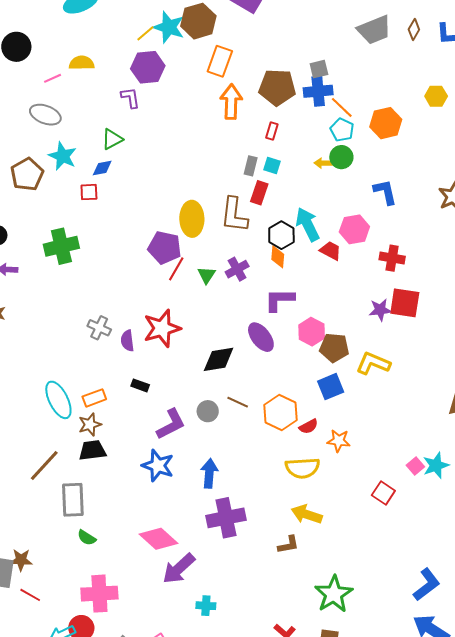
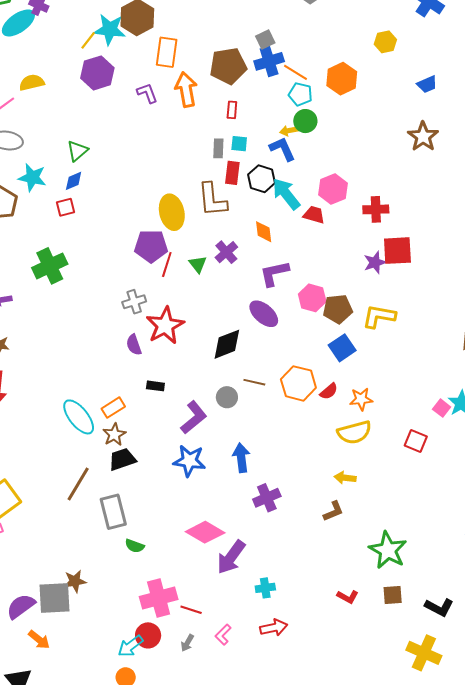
purple L-shape: (130, 98) -> (147, 93), moved
blue L-shape: (385, 192) -> (282, 149), moved
black hexagon: (281, 235) -> (262, 179), moved
gray cross: (99, 328) -> (134, 302), moved, turned -30
yellow semicircle: (302, 468) -> (354, 432), moved
yellow arrow: (307, 514) -> (345, 478), size x0.7
purple cross: (226, 518) -> (267, 498), size x0.7
red line: (30, 595) -> (191, 610), moved

